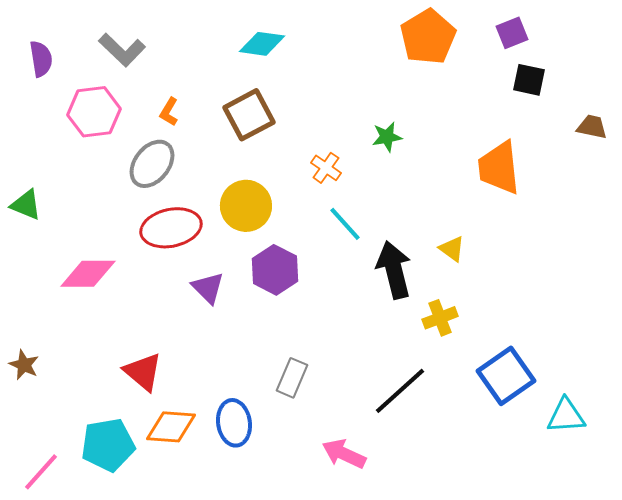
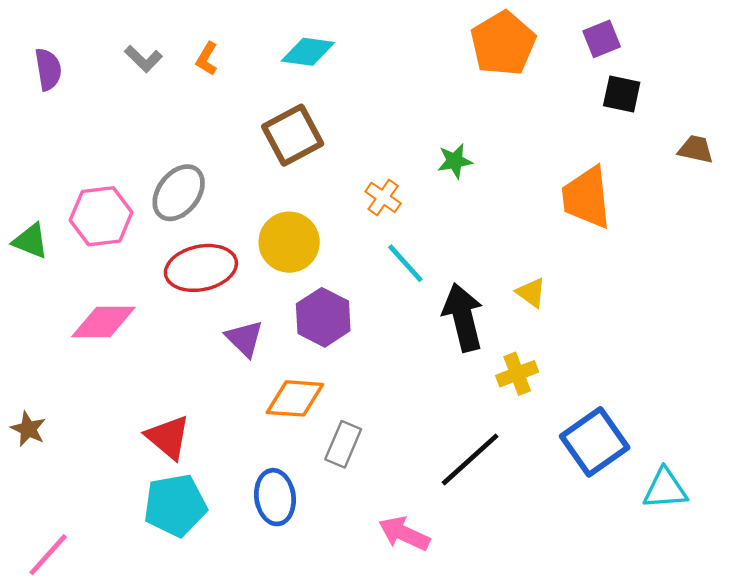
gray L-shape: (122, 50) -> (143, 59), size x0.7
pink hexagon: (94, 112) -> (101, 216), moved
orange L-shape: (169, 112) -> (207, 59), moved
orange diamond: (171, 427) -> (295, 398), moved
cyan pentagon: (108, 445) -> (175, 505), moved

